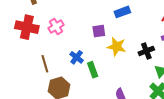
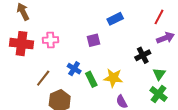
pink cross: (56, 27) -> (50, 40), turned 35
yellow star: (117, 47) -> (113, 78), moved
brown line: (45, 64) -> (43, 78), turned 60

